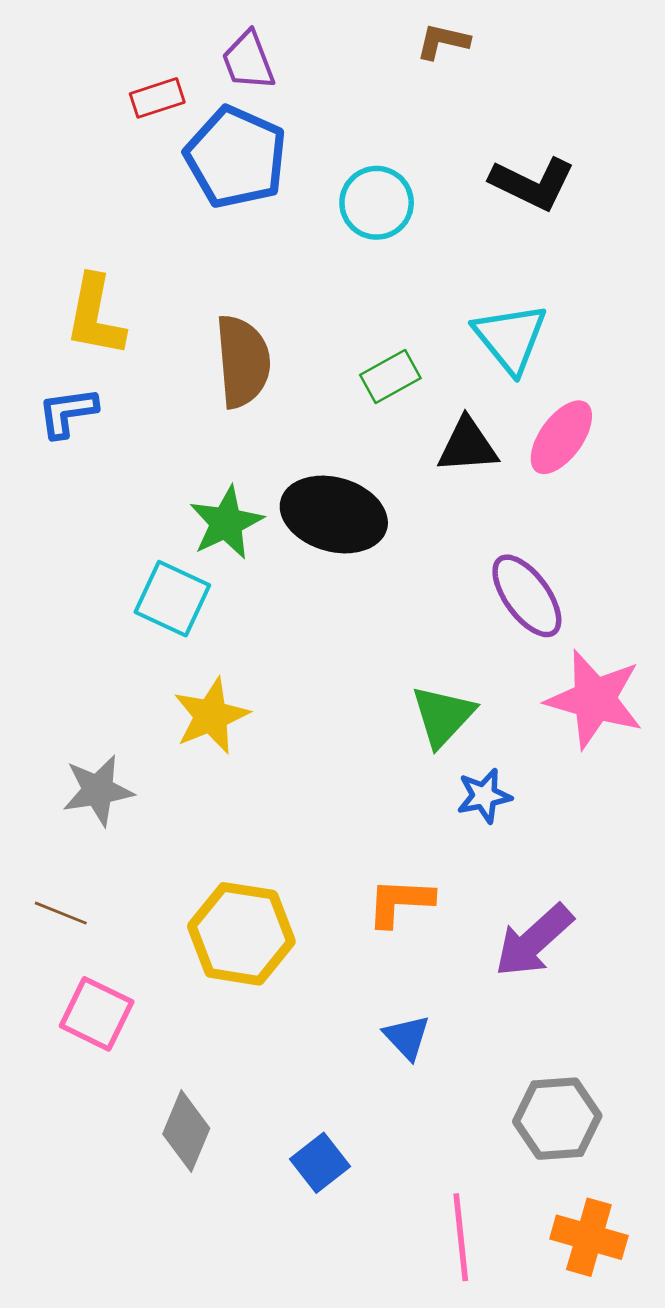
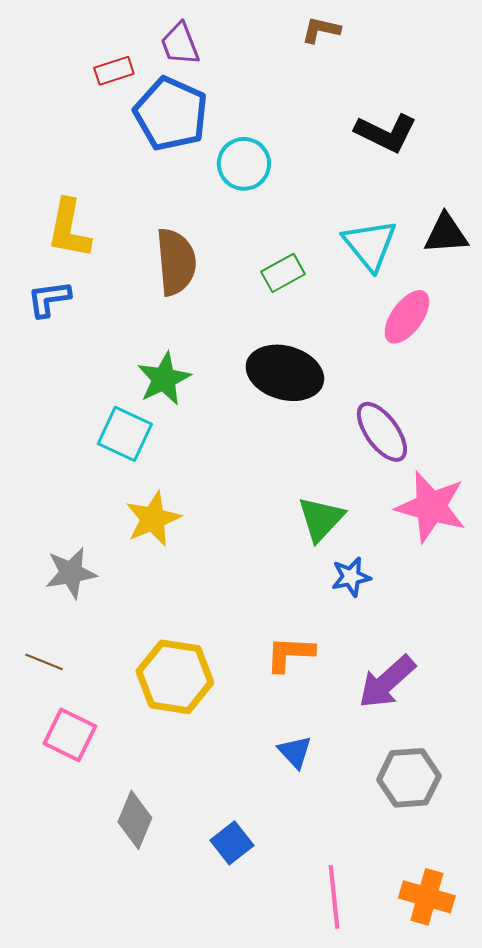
cyan circle: (377, 203) -> (244, 164), moved
black triangle: (468, 446) -> (446, 234), moved
black ellipse: (334, 514) -> (285, 373), moved
gray hexagon: (557, 1119) -> (409, 778), moved

